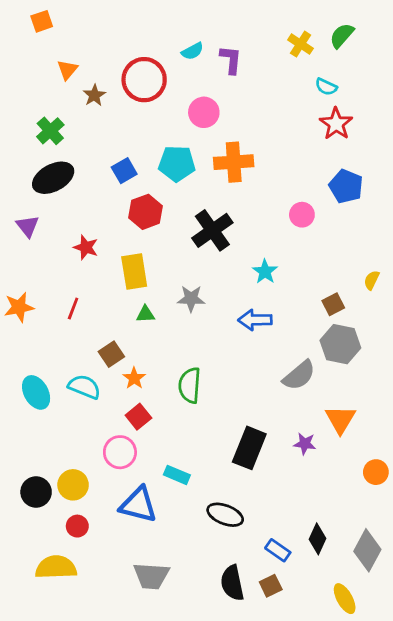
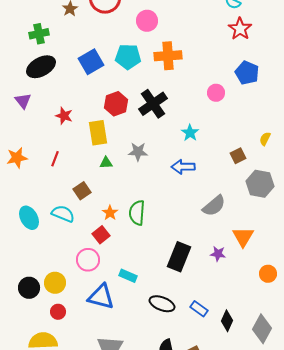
green cross: (50, 131) -> (39, 34), turned 30
blue square: (124, 171) -> (91, 62), size x1.4
red hexagon: (146, 212) -> (116, 104), moved
gray hexagon: (340, 344) -> (260, 184), moved
orange star: (134, 378) -> (110, 213), moved
blue rectangle: (278, 550) -> (199, 309), moved

